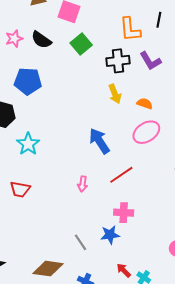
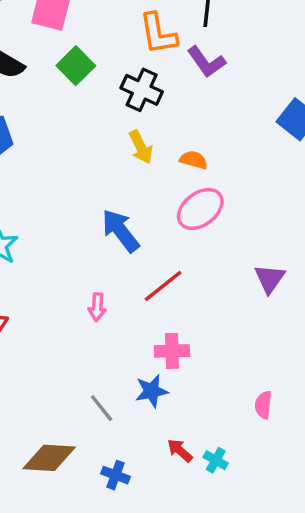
black cross: (118, 61) -> (142, 90), turned 35
purple L-shape: (150, 61) -> (206, 62), moved

